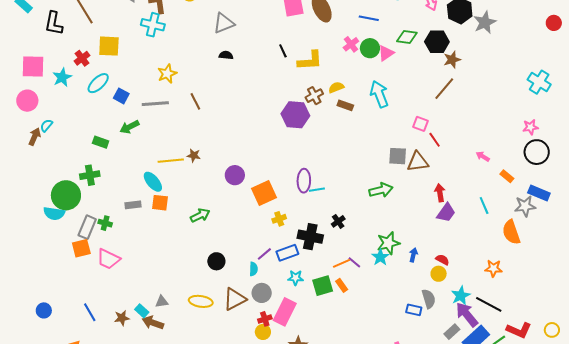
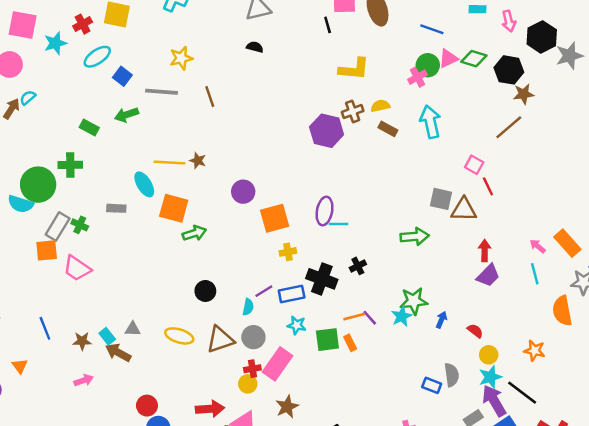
pink cross: (351, 44) -> (417, 77), moved
black line: (283, 51) -> (328, 25), moved
pink triangle: (386, 53) -> (448, 59), moved
pink arrow: (483, 156) -> (538, 246), moved
orange rectangle: (507, 176) -> (567, 243), size x1.6
orange square: (160, 203) -> (174, 208), moved, size x1.4
yellow circle: (439, 274) -> (489, 355), moved

